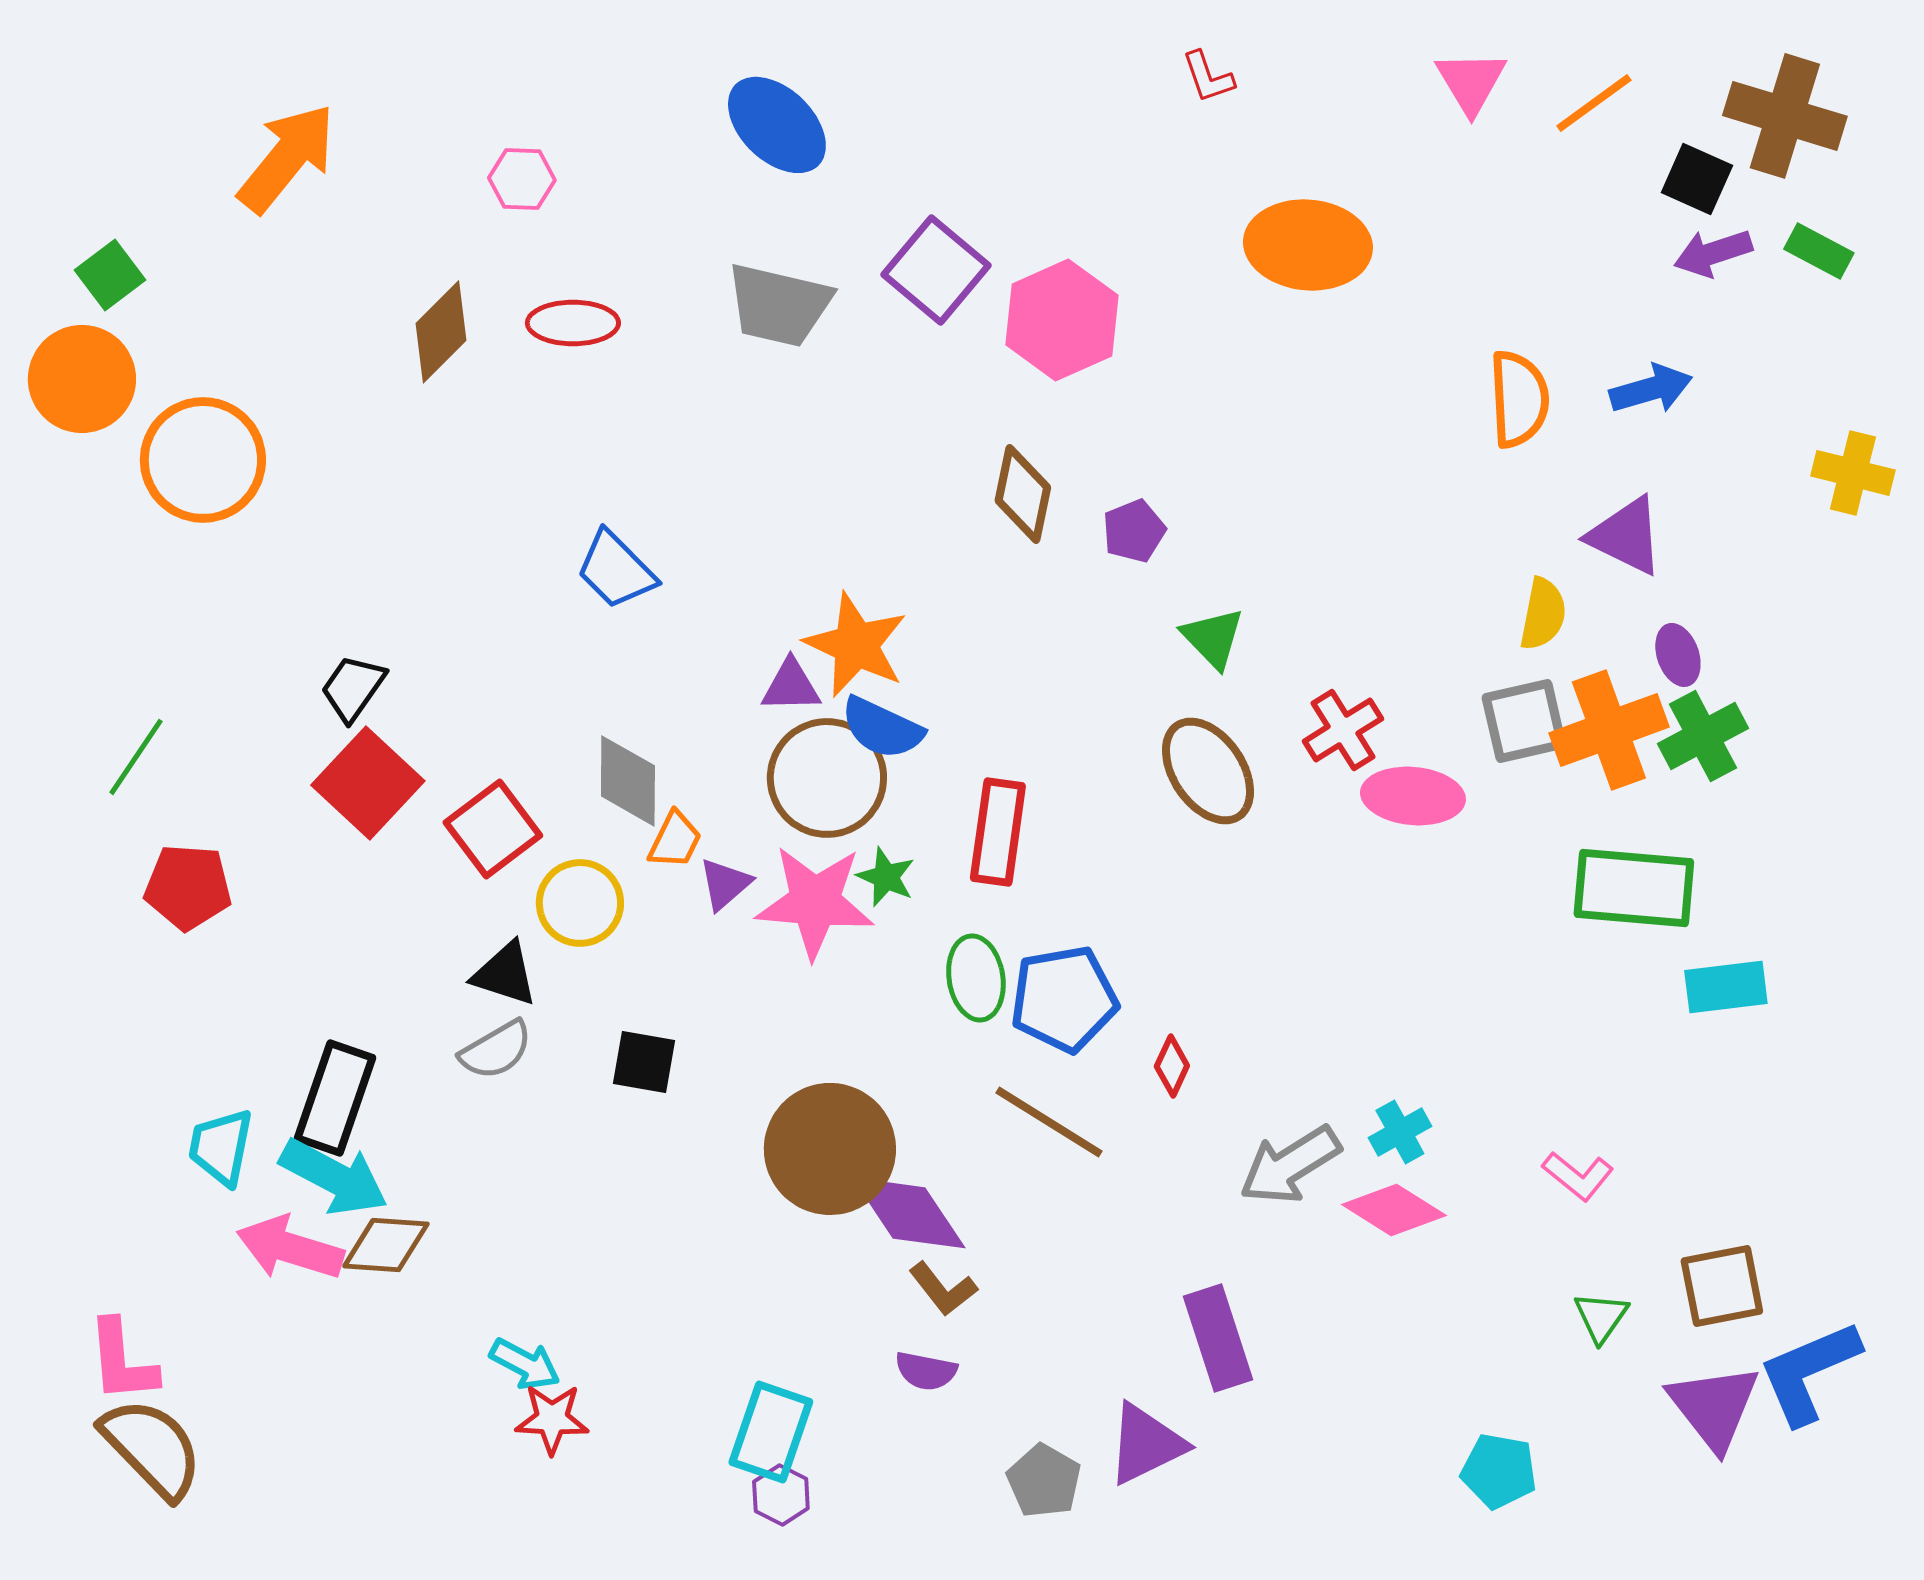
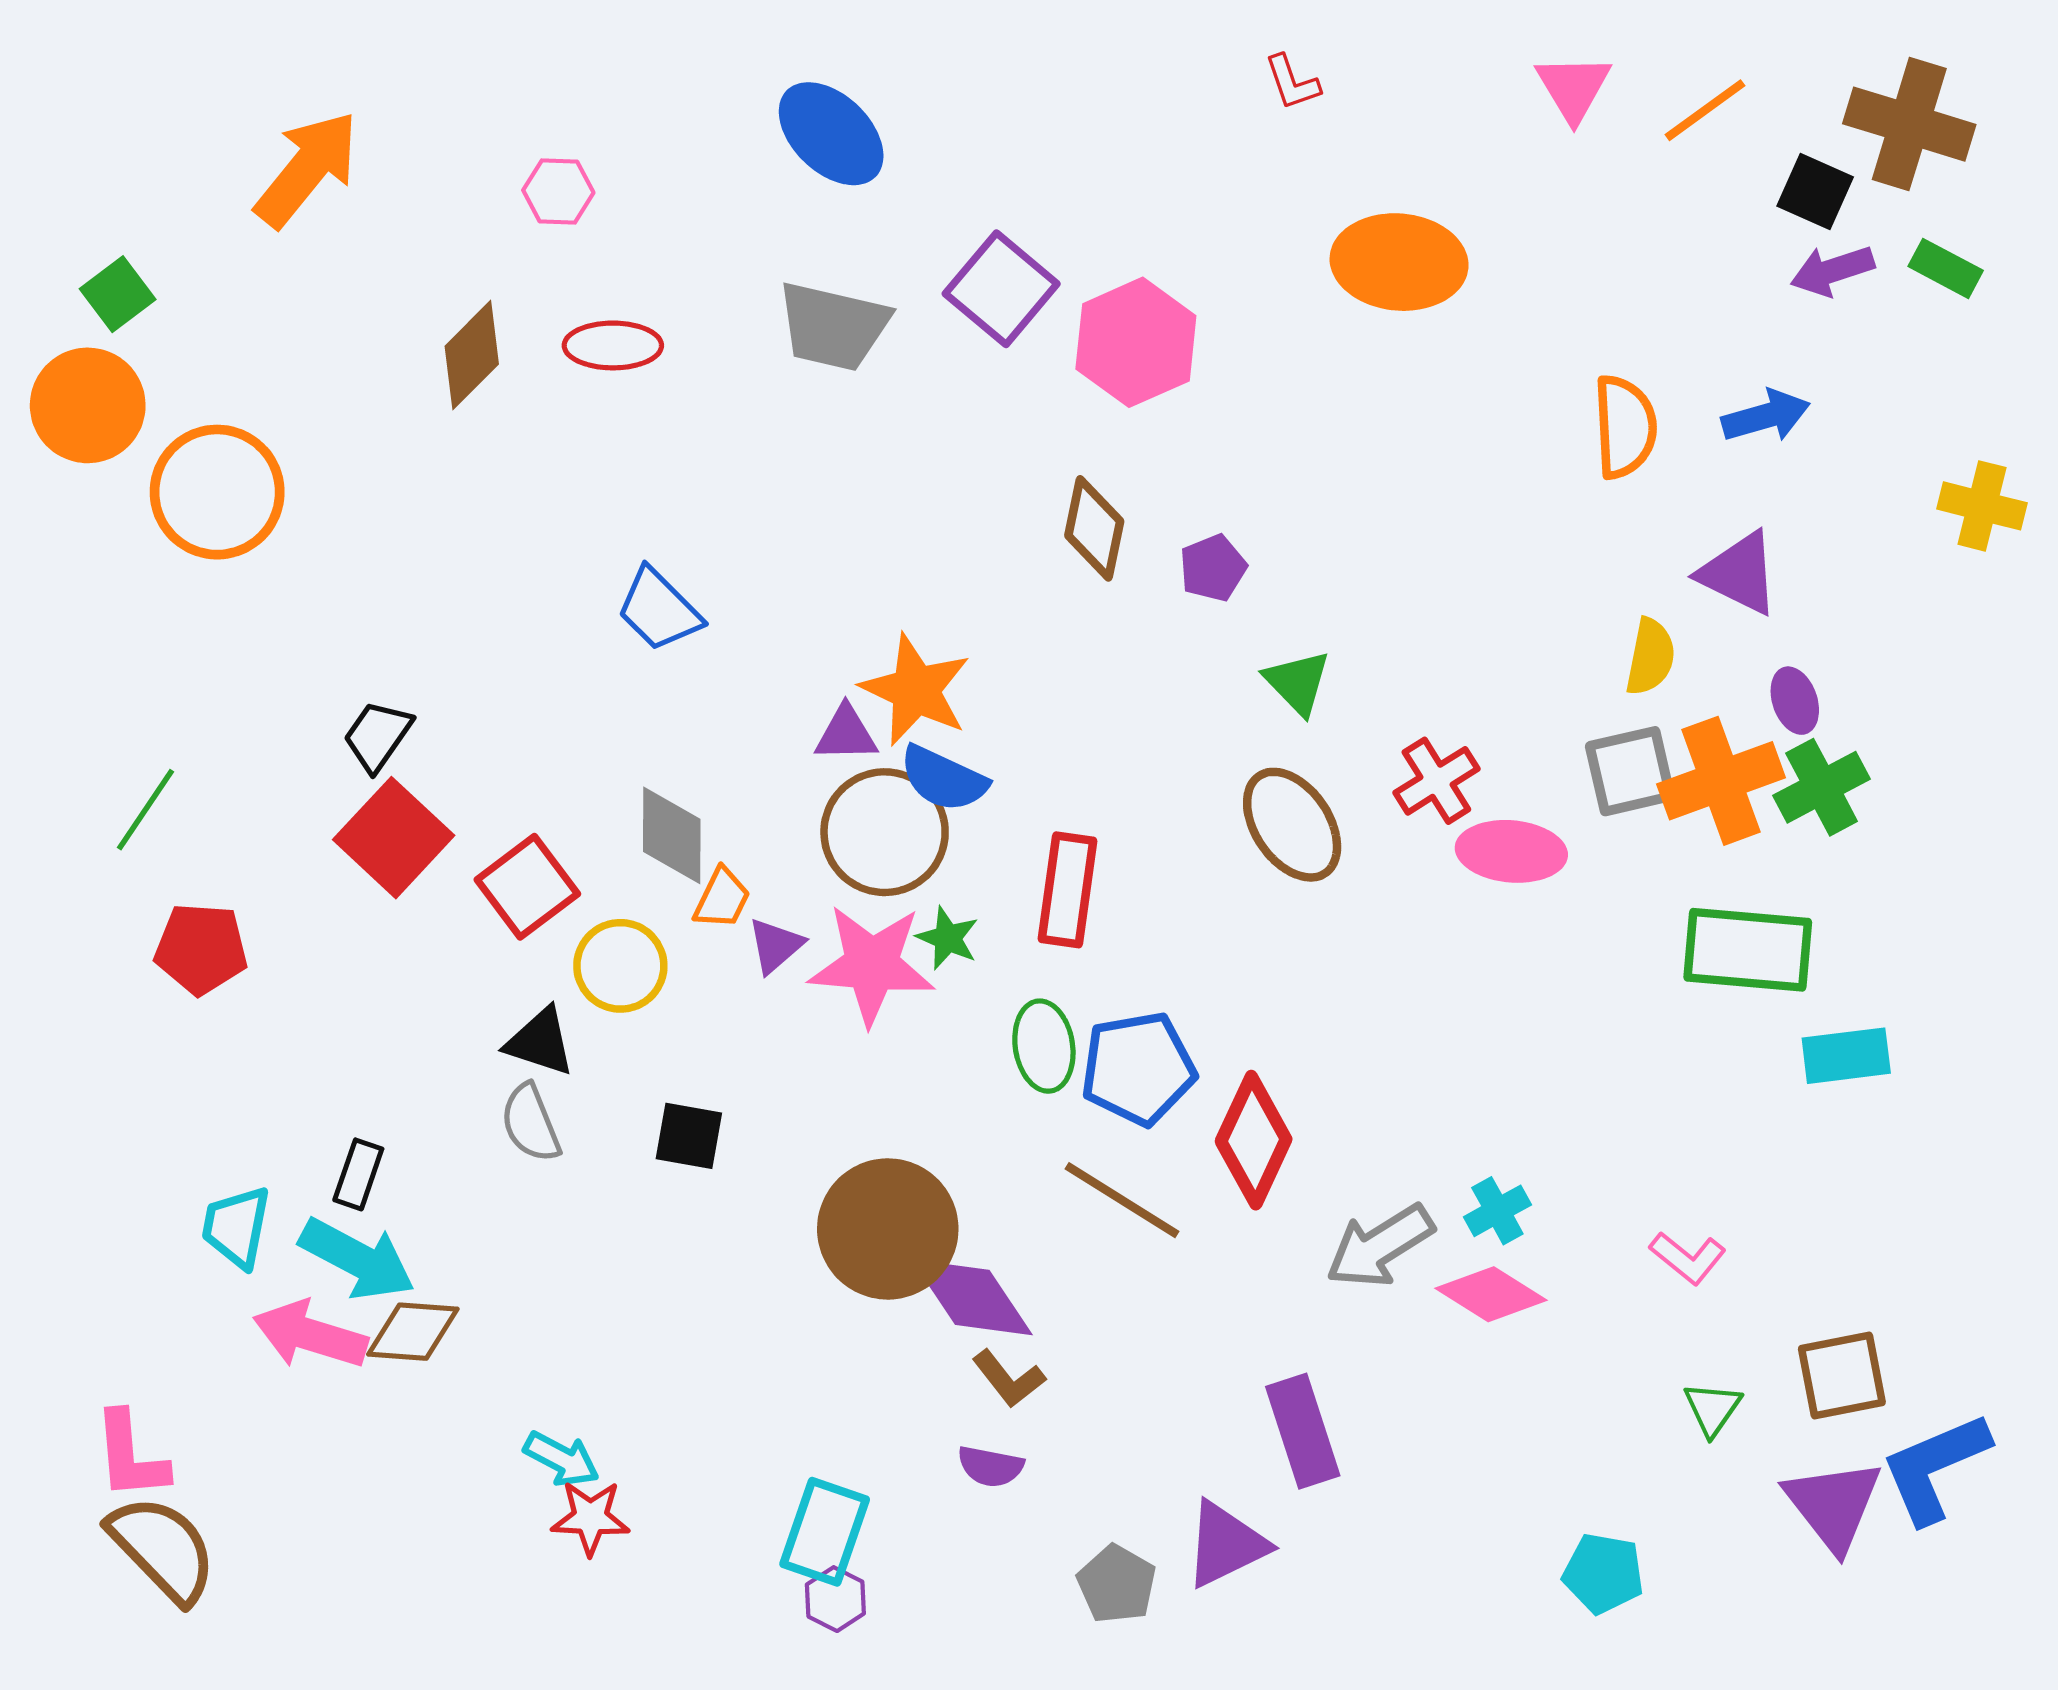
gray semicircle: (496, 1050) -> (531, 1123), turned 98
red diamond: (1172, 1066) -> (1254, 1140), size x2.0
black rectangle: (335, 1098) -> (358, 1174), size x0.6

